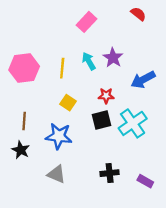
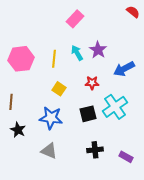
red semicircle: (138, 14) -> (133, 12), moved
black square: (101, 120) -> (88, 114), moved
brown line: (24, 121) -> (11, 102), moved

